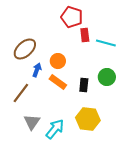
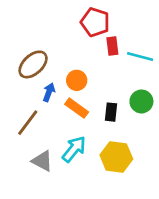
gray triangle: (32, 122) -> (42, 161), turned -36
cyan arrow: (55, 129) -> (74, 149), moved

